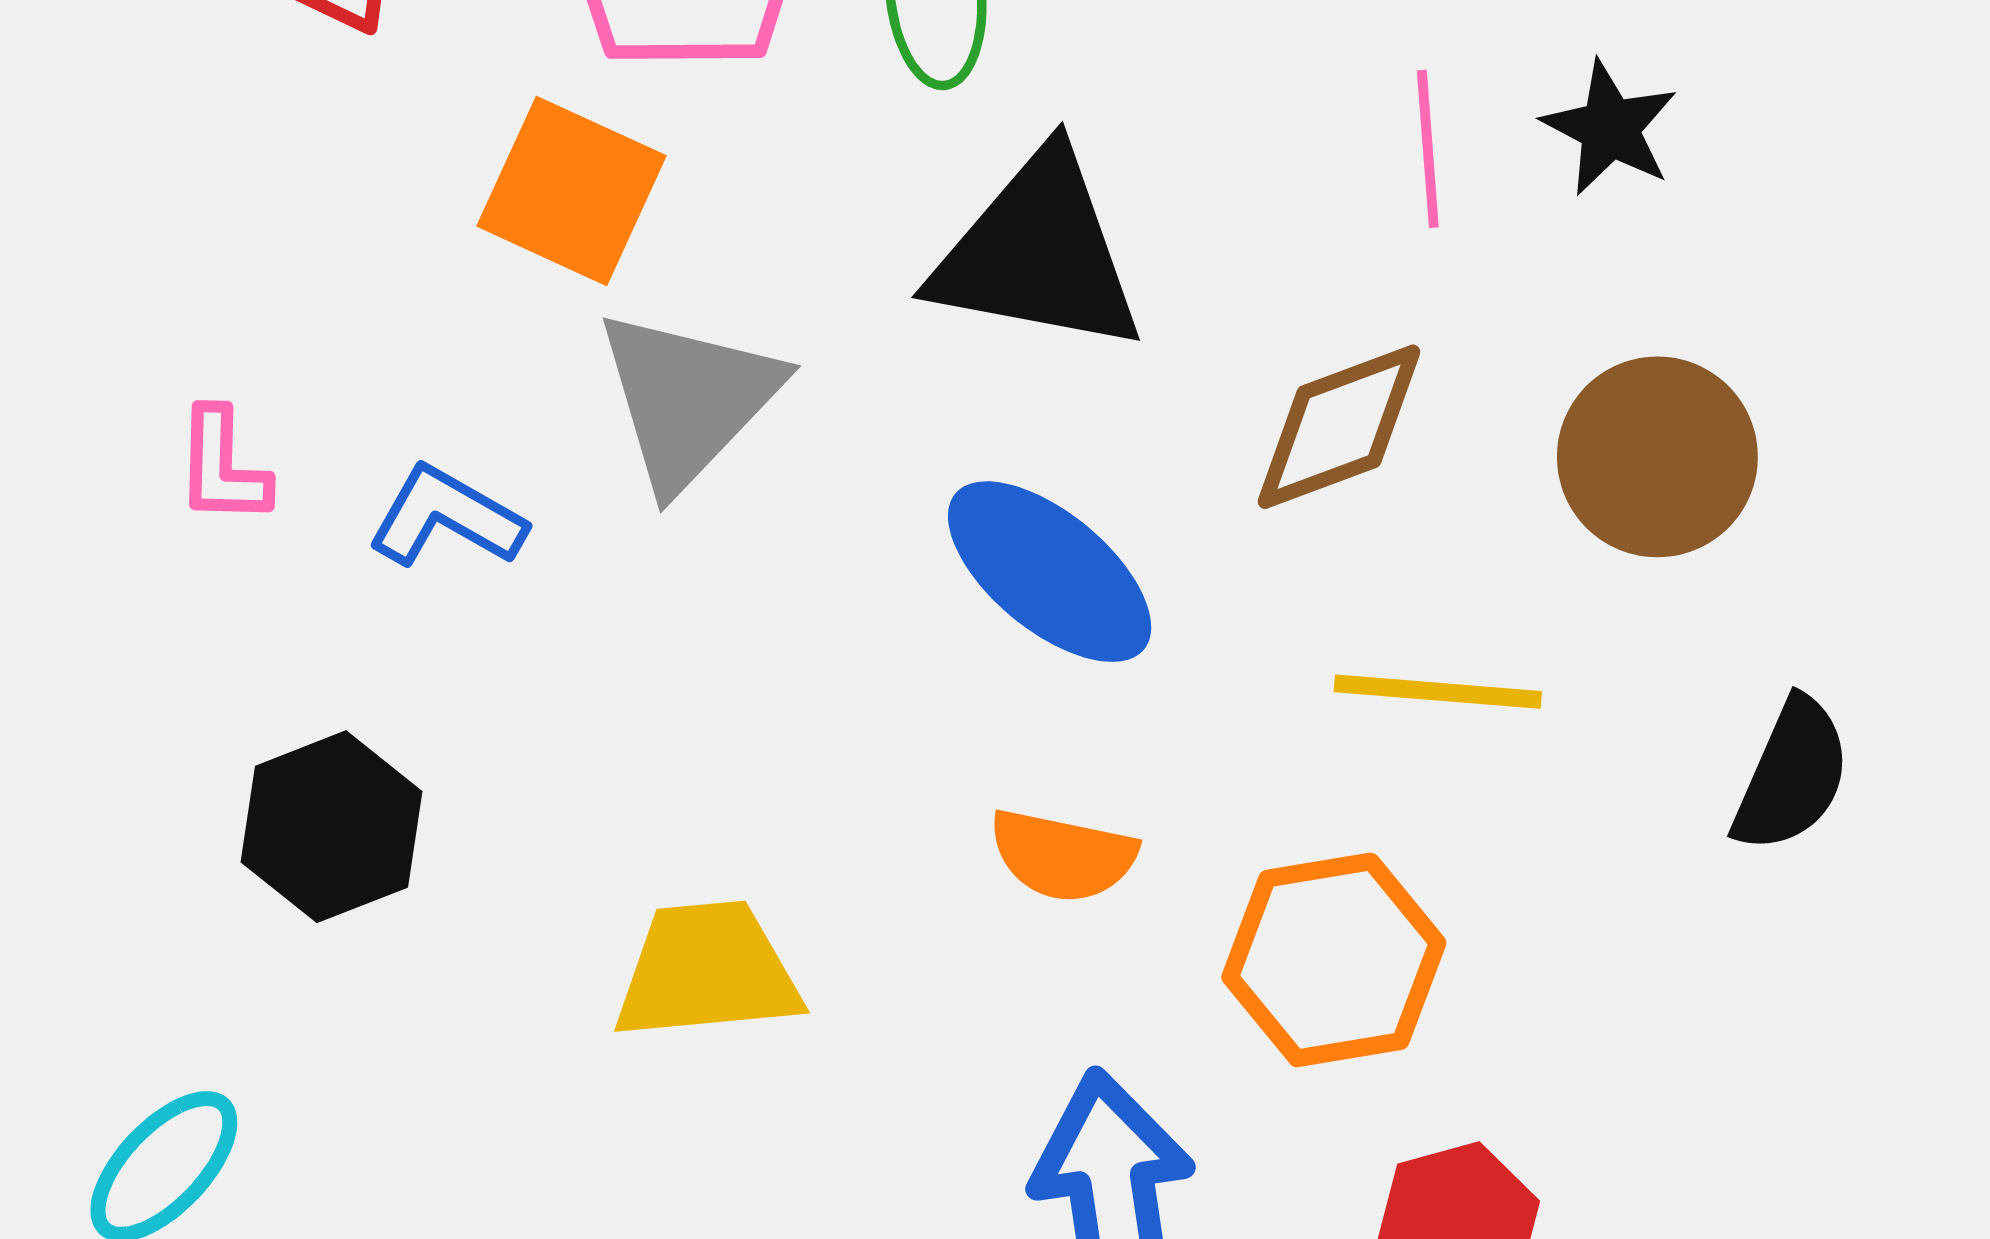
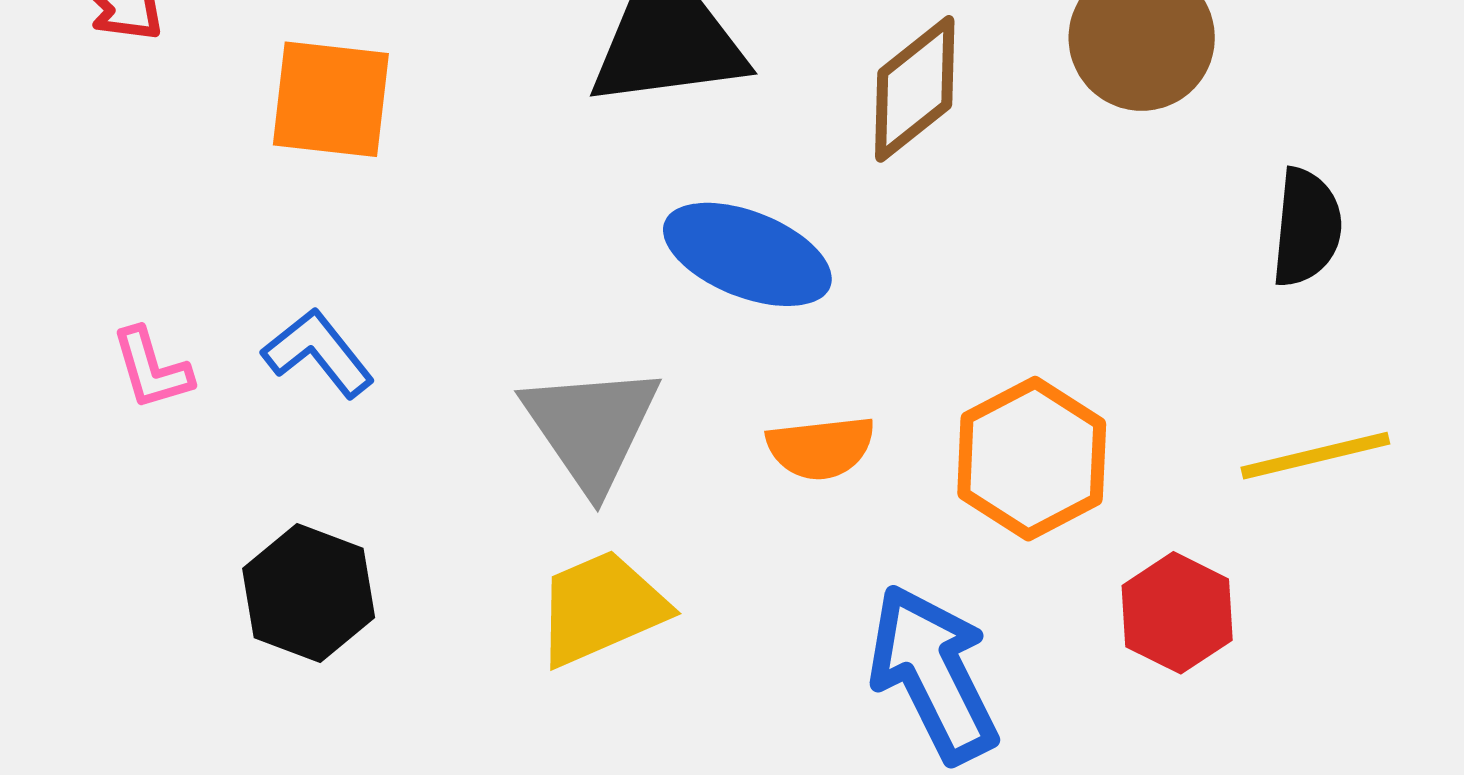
gray triangle: (688, 399) -> (591, 427), moved
blue L-shape: (447, 517) -> (318, 353), turned 40
yellow line: (1438, 692) -> (1315, 456), moved

